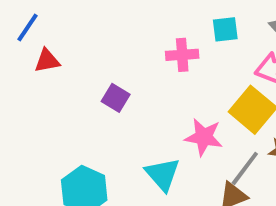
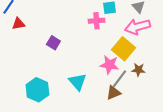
pink cross: (182, 55) -> (96, 21), moved
pink star: (204, 137) -> (109, 65), moved

